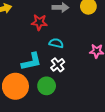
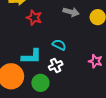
red star: (39, 22) -> (34, 18), moved

